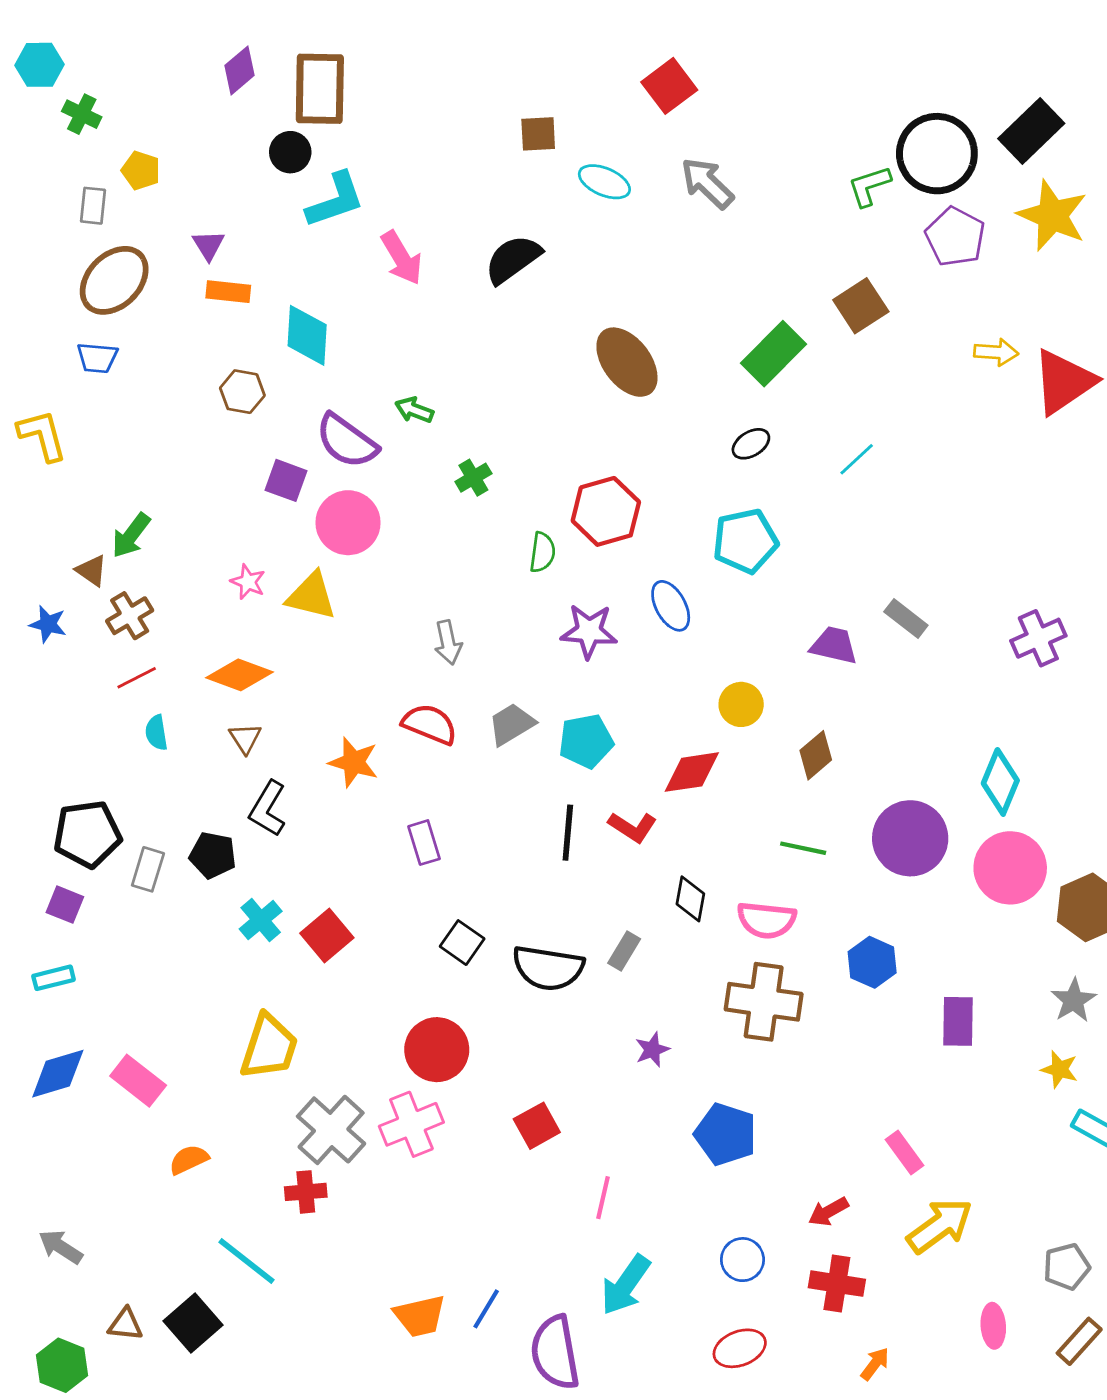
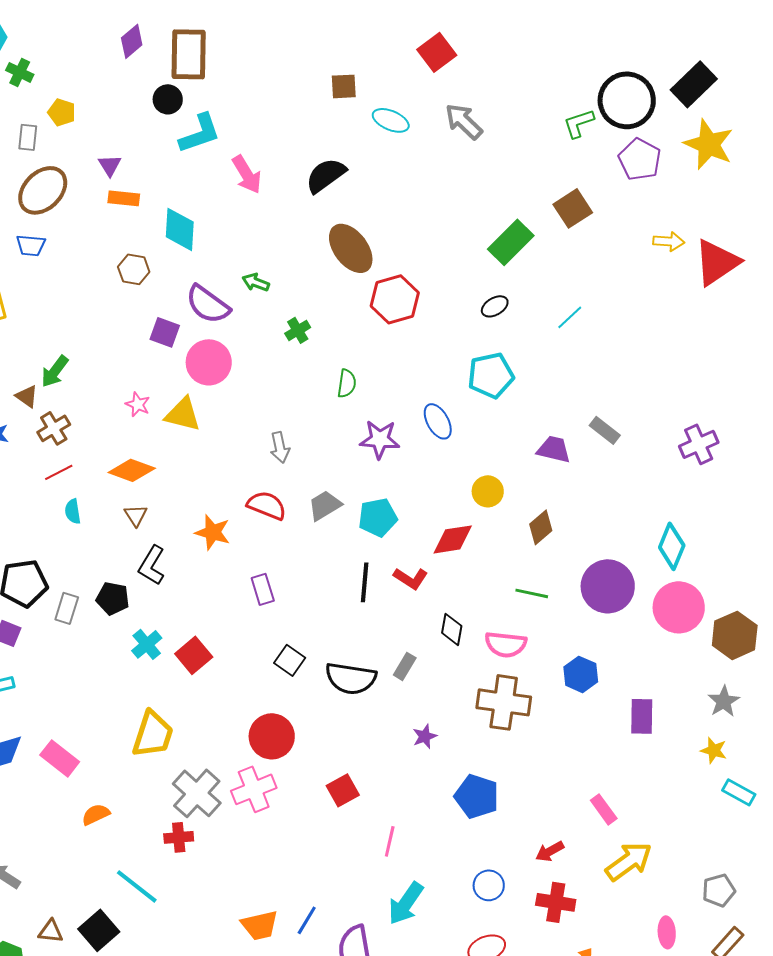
brown ellipse: (627, 362) -> (351, 248), moved
red hexagon: (606, 511) -> (395, 299), moved

